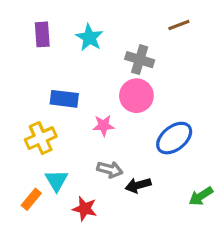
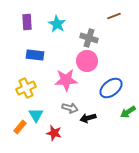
blue rectangle: (64, 99) -> (35, 55), moved
pink star: (104, 125) -> (66, 80), size x1.6
green arrow: (201, 196) -> (128, 112), moved

